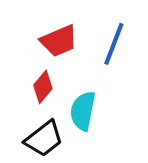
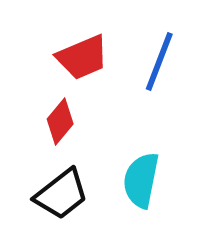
cyan semicircle: (83, 111) -> (141, 180), moved

